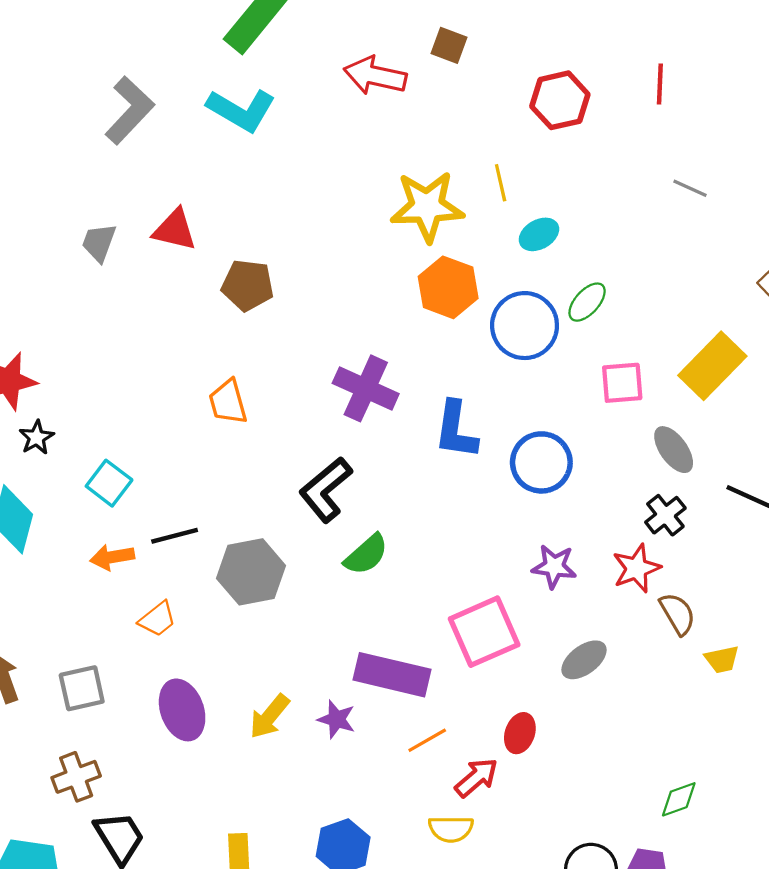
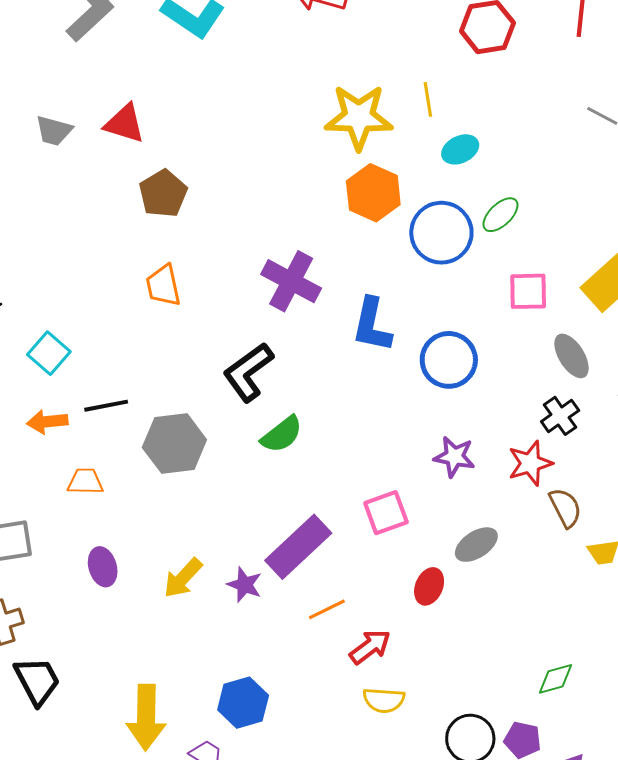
gray trapezoid: (99, 243) -> (54, 131), turned -99
brown pentagon: (248, 285) -> (163, 194), moved, turned 30
orange trapezoid: (157, 619) -> (85, 482), turned -144
pink square: (484, 632) -> (386, 513), size x0.7
purple rectangle: (392, 675) -> (298, 547), turned -60
purple ellipse: (182, 710) -> (103, 567), size x0.7
red ellipse: (520, 733) -> (429, 586), moved
yellow semicircle: (451, 829) -> (384, 700), moved

